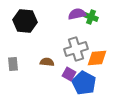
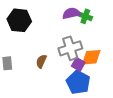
brown semicircle: (47, 62) -> (41, 61), turned -72
purple square: (69, 74) -> (78, 64), moved

